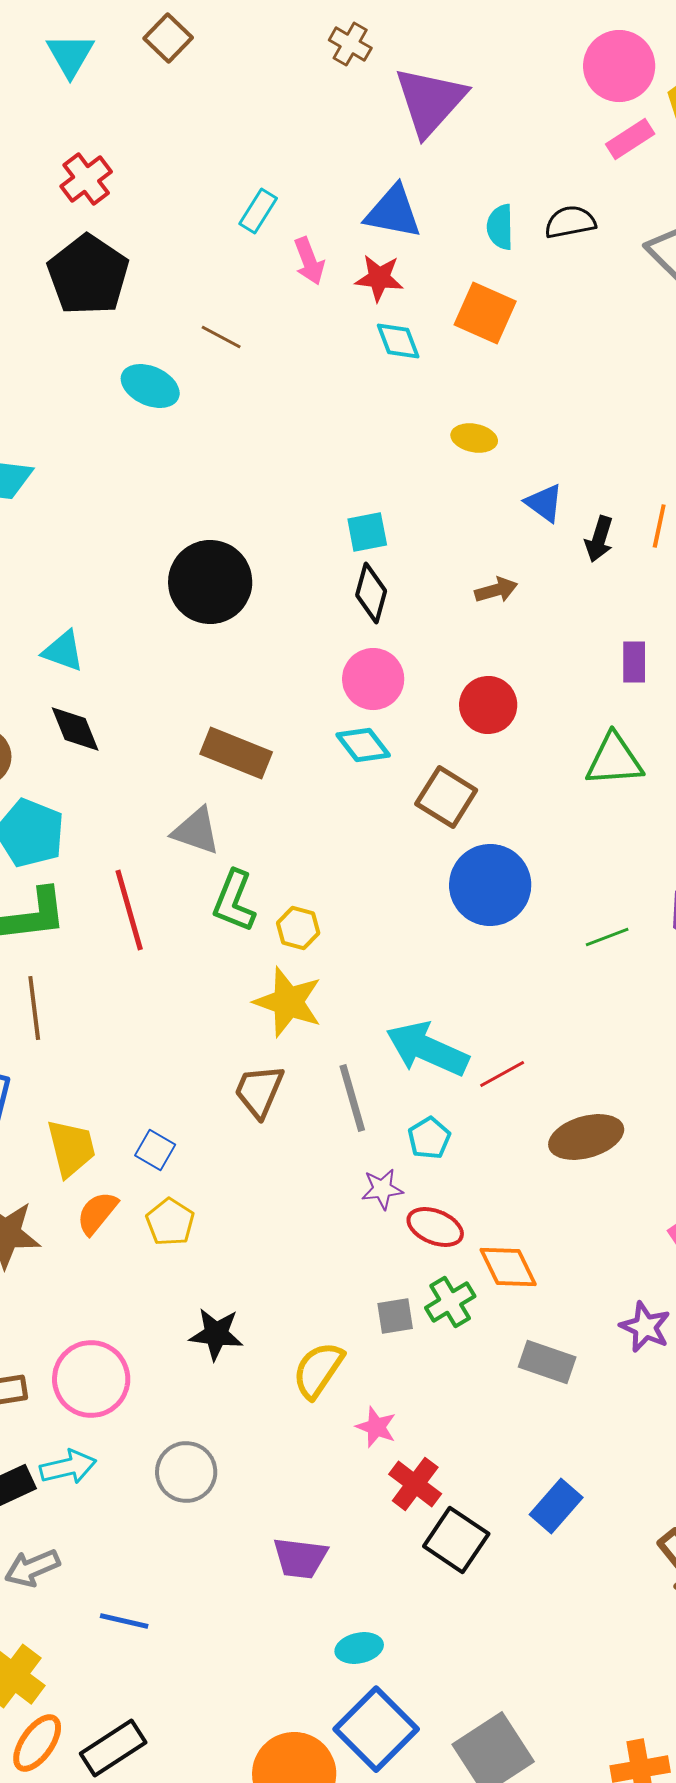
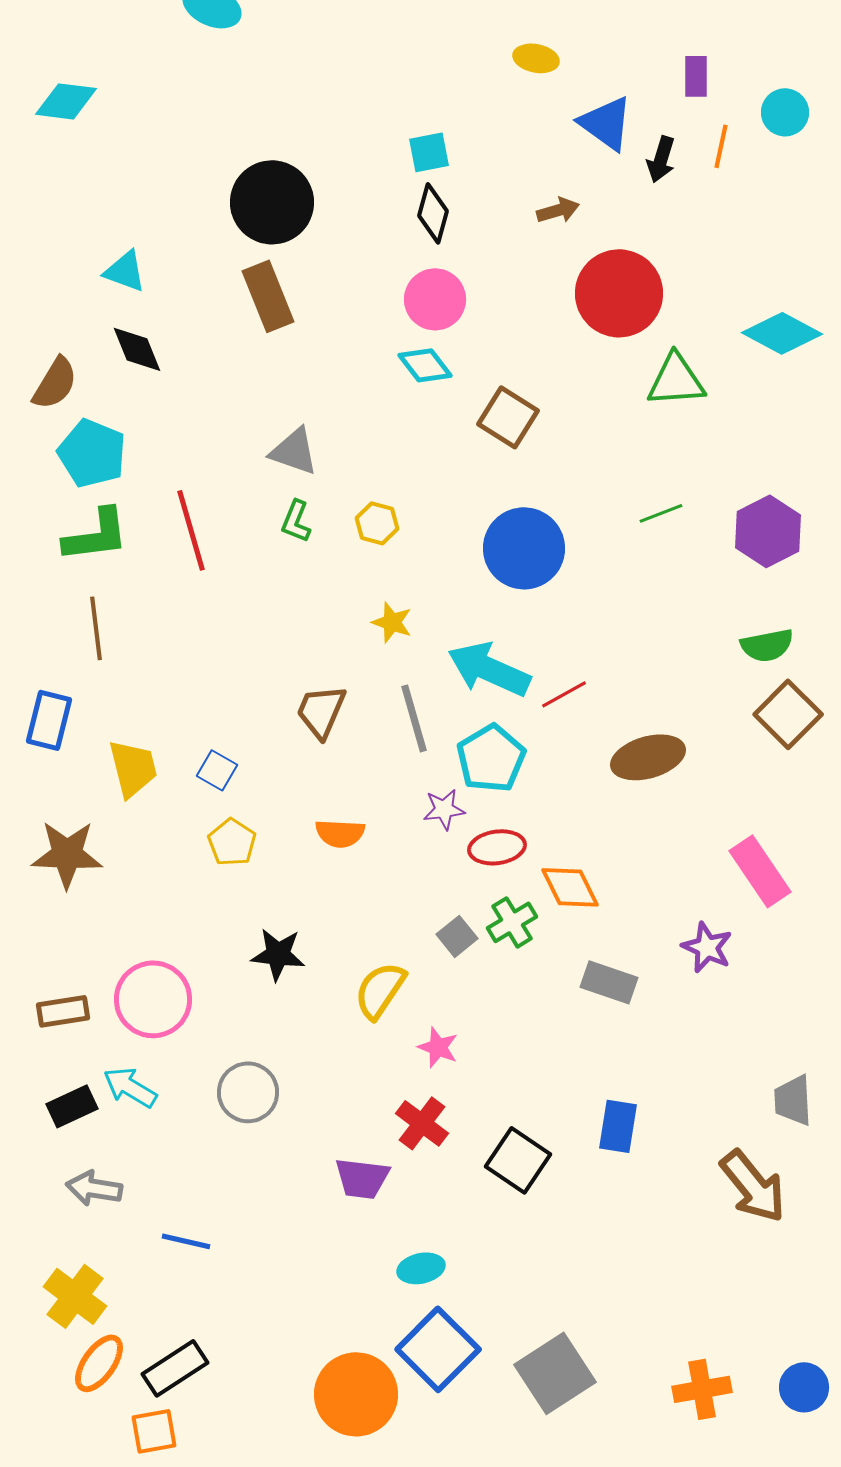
blue triangle: (544, 503) -> (606, 123), size x1.4
purple rectangle: (634, 662) -> (696, 76), moved
red circle: (488, 705) -> (619, 293), moved, size x1.5
brown rectangle: (236, 753) -> (268, 296), moved, turned 46
gray triangle: (196, 831) -> (294, 451), moved
blue circle: (490, 885) -> (524, 548), moved
green L-shape: (234, 901) -> (296, 521), size x0.7
yellow hexagon: (298, 928) -> (377, 523), moved
green line: (607, 937) -> (661, 513), moved
yellow star: (288, 1002) -> (392, 622), moved, size x0.6
cyan pentagon: (429, 1138) -> (491, 758), size x1.6
orange semicircle: (97, 1213) -> (340, 833), moved, turned -126
red ellipse: (435, 1227) -> (497, 847), turned -30
gray square: (395, 1316) -> (457, 936), turned -30
cyan arrow: (68, 1467) -> (130, 1087), turned -136
red cross: (415, 1484) -> (422, 1123), moved
blue rectangle: (556, 1506) -> (618, 1126), turned -32
gray arrow: (32, 1568) -> (94, 1188), turned 32

